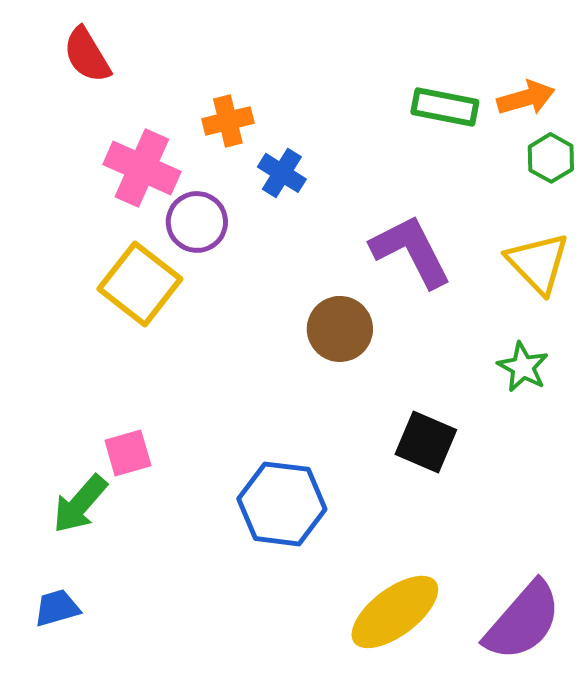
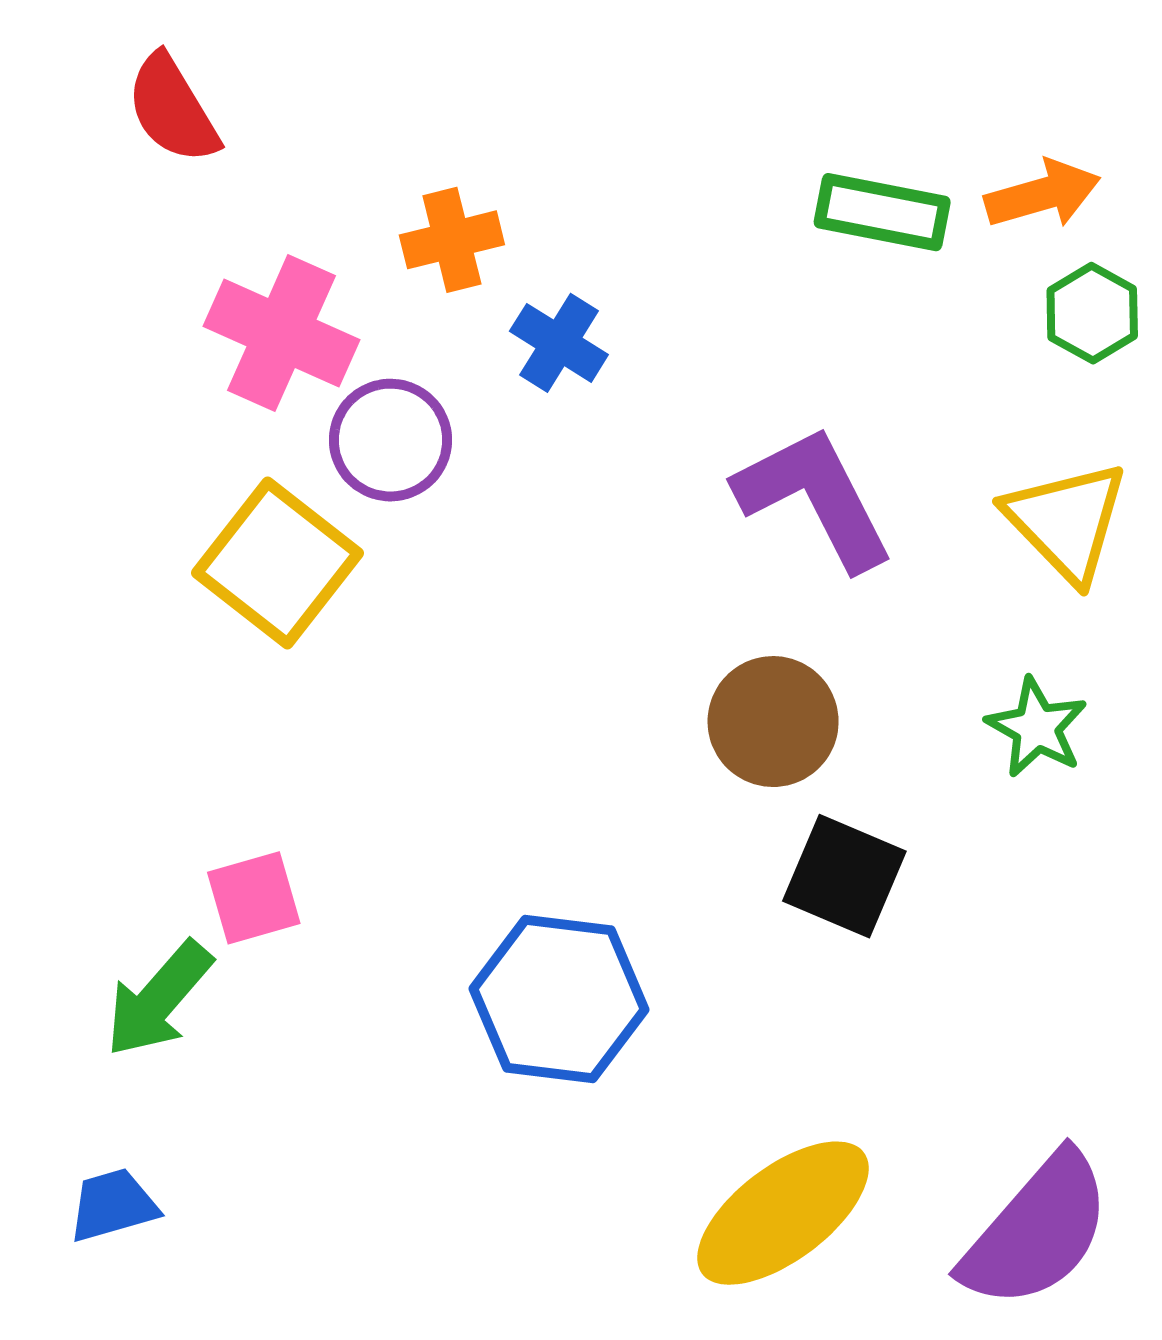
brown circle: (340, 329) -> (773, 722), moved

